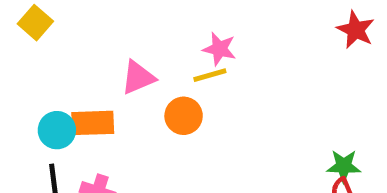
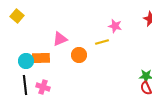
pink star: (219, 49) -> (115, 26), moved
yellow line: (210, 75) -> (102, 42), moved

